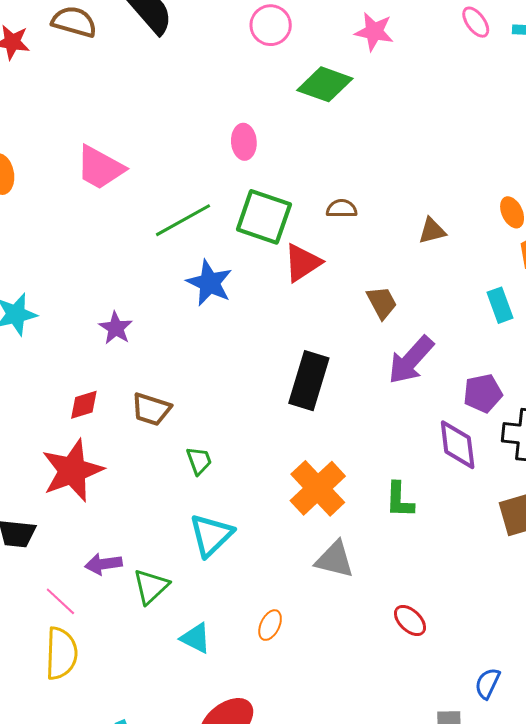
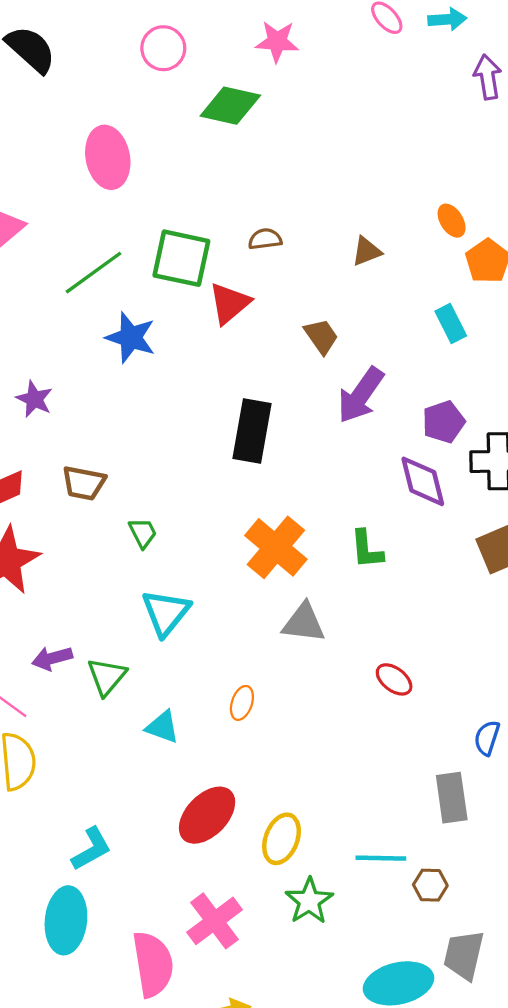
pink ellipse: (244, 142) -> (108, 157), moved, size x1.6

